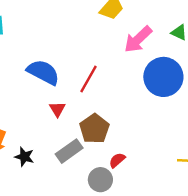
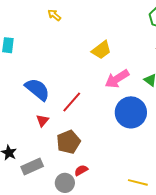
gray rectangle: (69, 151) -> (32, 166), moved

